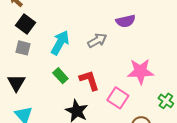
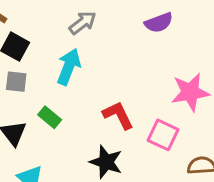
gray arrow: (97, 40) -> (83, 23), moved
green rectangle: (60, 76) -> (50, 117), moved

